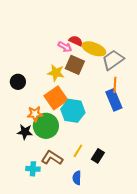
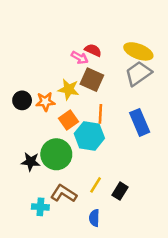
yellow ellipse: (94, 49) -> (138, 51), moved
orange line: (115, 85) -> (100, 114), moved
orange square: (56, 98) -> (69, 120), size x0.7
orange star: (35, 114) -> (45, 102), moved

